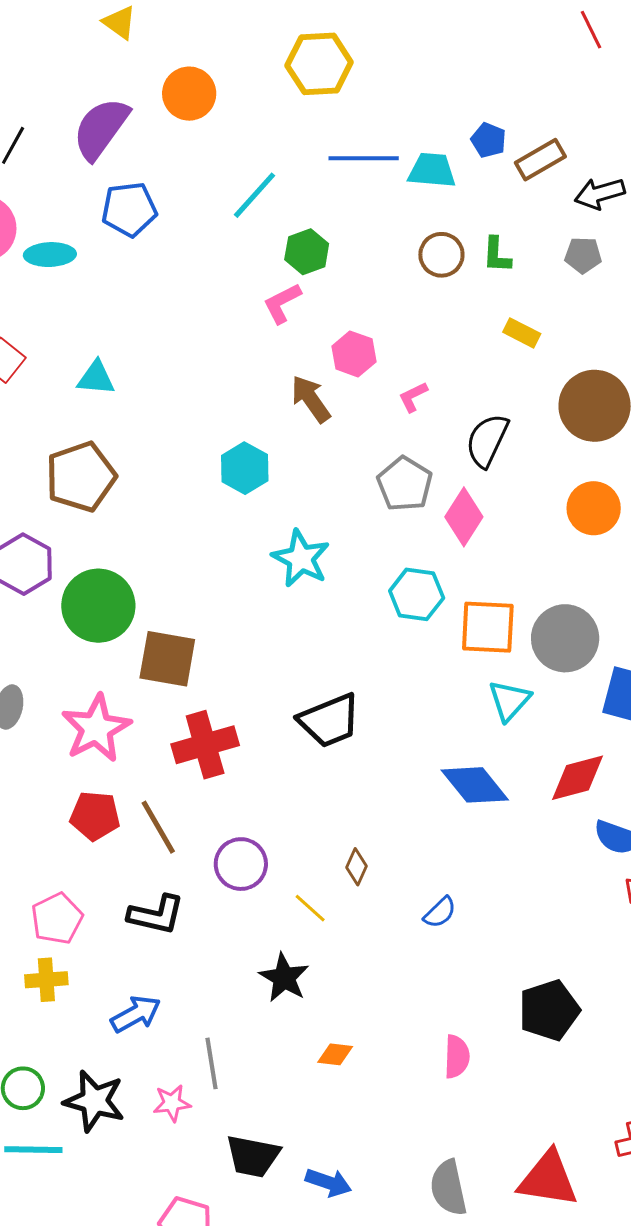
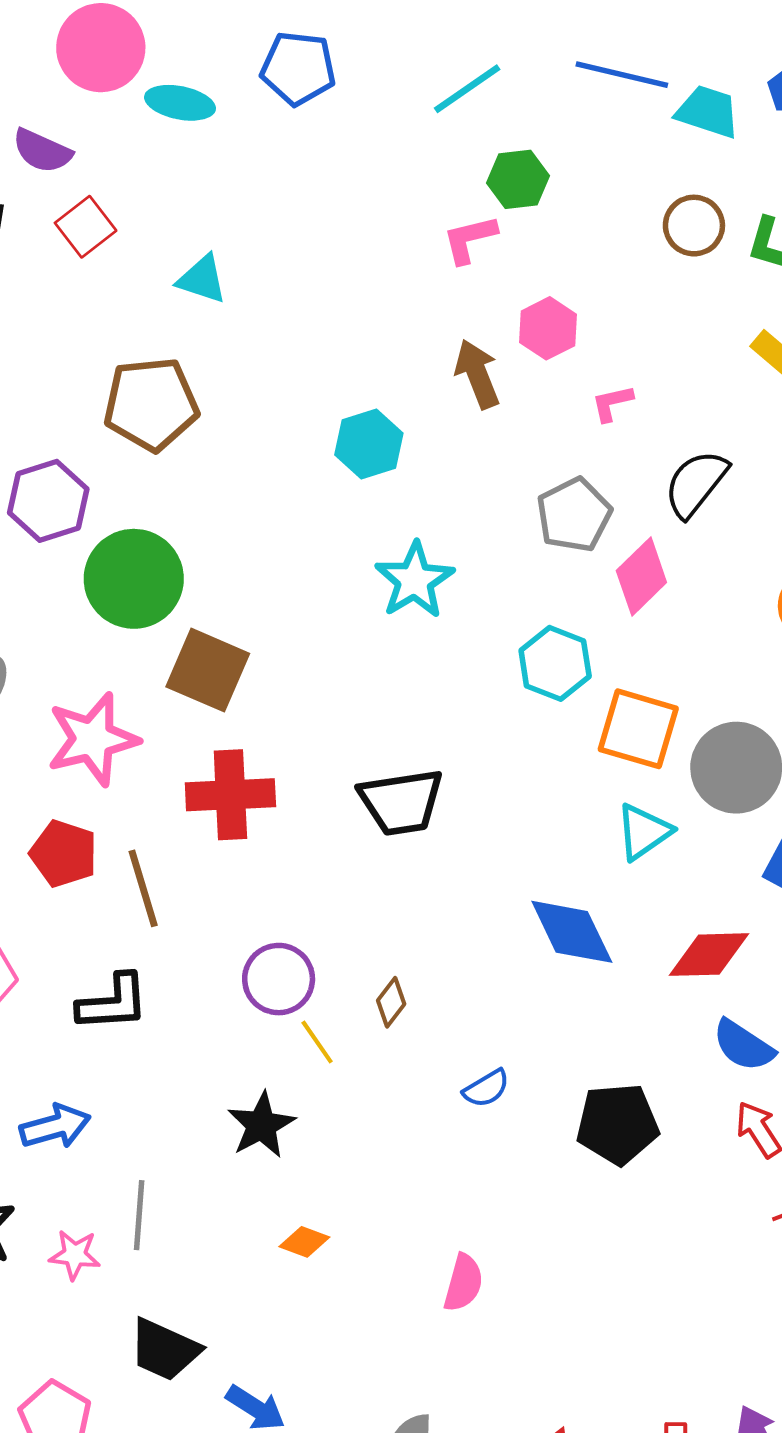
purple circle: (241, 864) -> (279, 979), moved
black L-shape: (156, 915) -> (113, 1003), turned -30
black pentagon: (549, 1010) -> (617, 1124), moved

